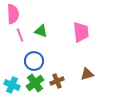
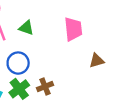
brown triangle: (87, 74) -> (97, 61), moved

